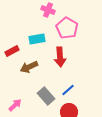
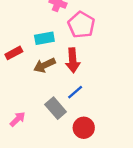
brown arrow: (29, 67) -> (44, 65), moved
blue line: (68, 90) -> (75, 92), moved

